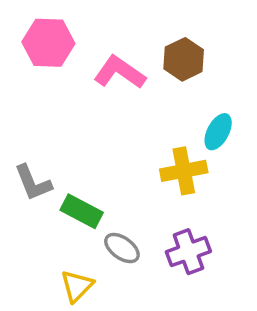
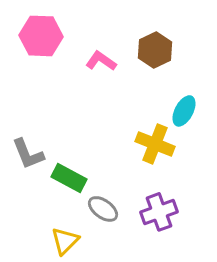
pink L-shape: (120, 72) -> (101, 61), size x0.7
yellow cross: (184, 171) -> (155, 144), turned 33

